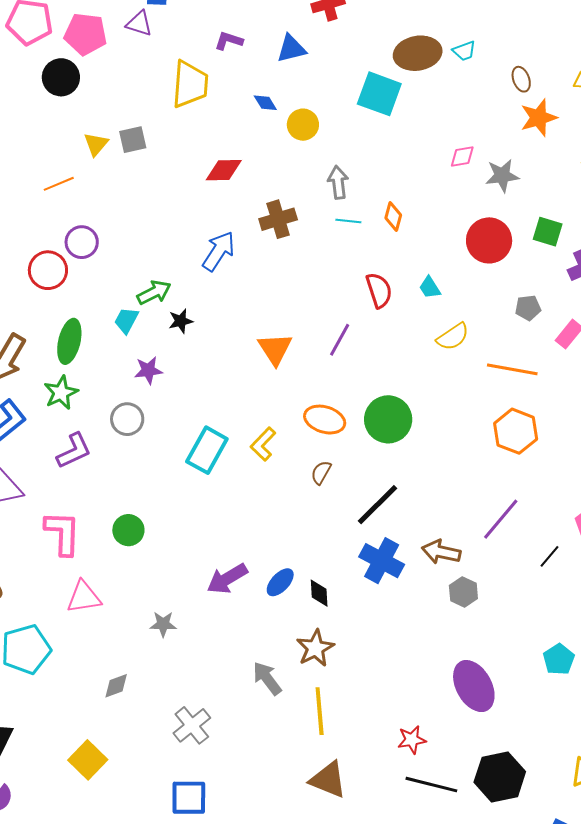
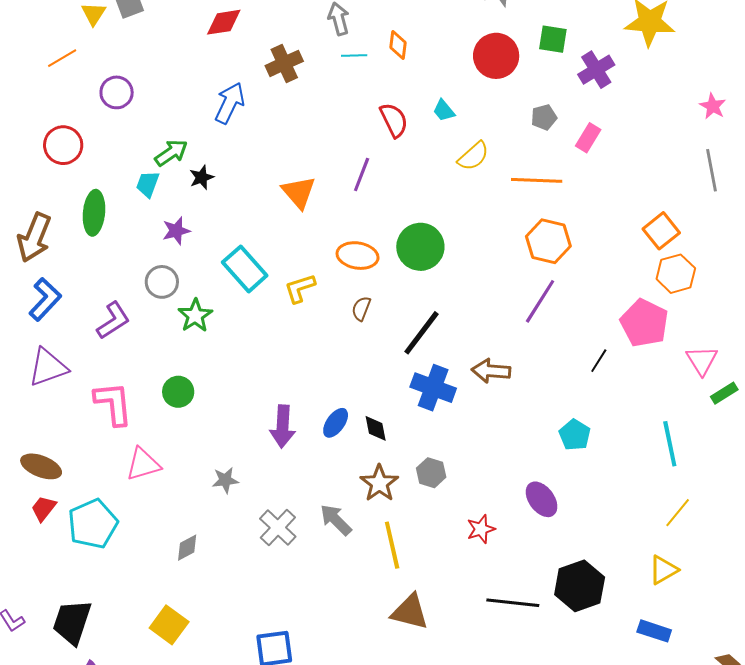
purple circle: (82, 242) -> (117, 92), moved
green star: (61, 393) -> (195, 316), moved
yellow L-shape: (263, 444) -> (300, 288), turned 36
cyan rectangle: (207, 450) -> (245, 269), moved, turned -63
purple line: (501, 519) -> (540, 301), moved
purple arrow: (227, 579) -> (283, 426), turned -48
gray hexagon: (463, 592) -> (431, 473), moved
cyan pentagon: (559, 659) -> (575, 435), moved
purple ellipse: (474, 686) -> (542, 499), size x0.7
gray cross: (192, 725) -> (278, 528), moved
red star: (412, 740) -> (481, 529), moved

